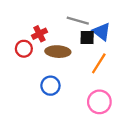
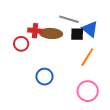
red cross: (39, 34) -> (35, 31), turned 32
brown ellipse: (58, 52) -> (51, 33), moved

